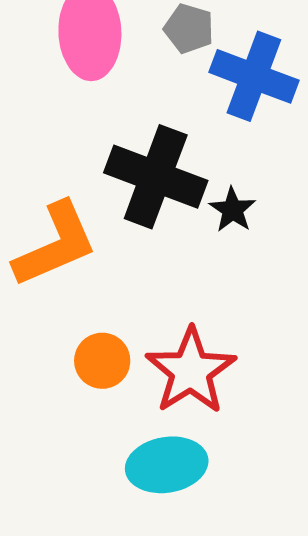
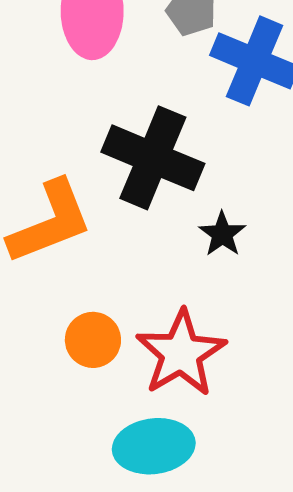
black star: (232, 210) -> (222, 234), moved

